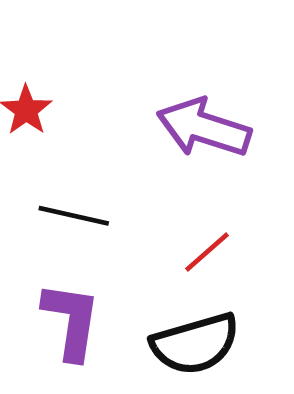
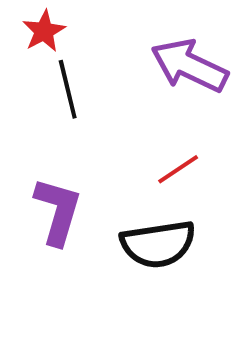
black line: (74, 216) -> (68, 89), moved, turned 56

